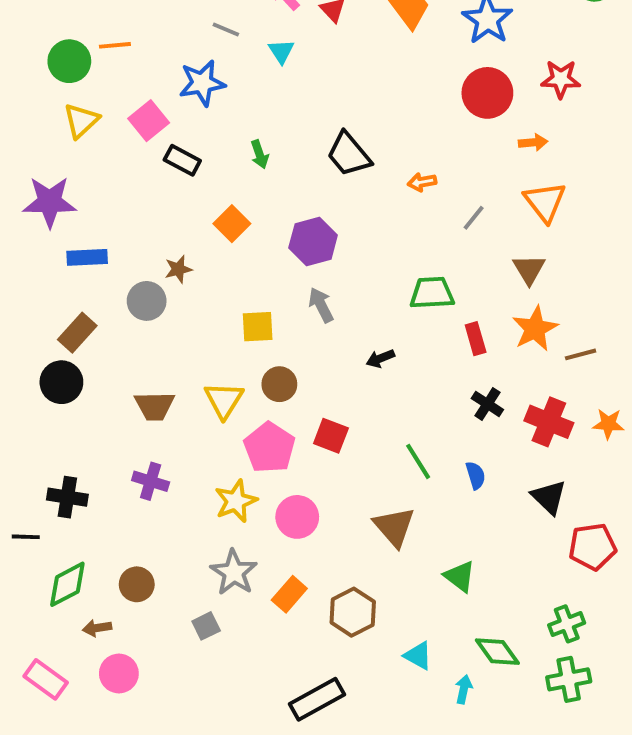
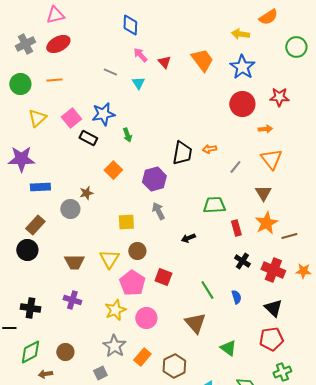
green circle: (69, 61) -> (20, 84), moved
blue star: (202, 83) -> (103, 114), moved
black trapezoid: (349, 154) -> (182, 153), moved, turned -130
red pentagon: (592, 547) -> (271, 339), moved

